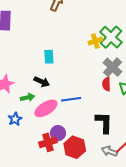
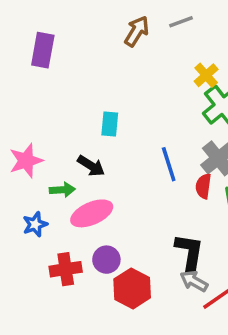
yellow cross: (95, 41) -> (206, 75), moved, turned -32
blue line: (71, 99) -> (169, 164), moved, turned 72
red cross: (48, 142) -> (66, 269), moved
gray arrow: (109, 151) -> (194, 281), moved

